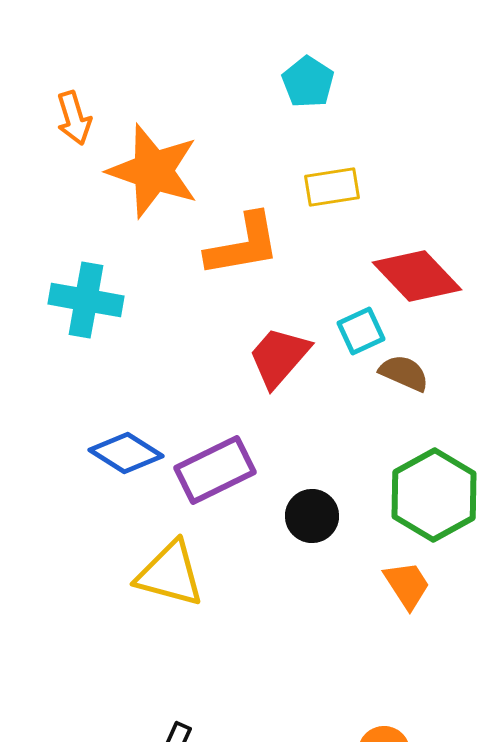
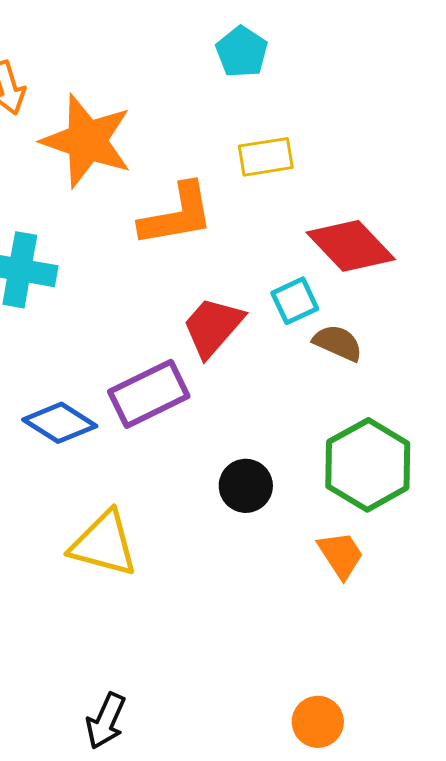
purple rectangle: (215, 470) -> (149, 394), moved

